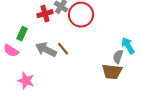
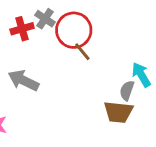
brown line: (63, 49) -> (82, 52), moved

